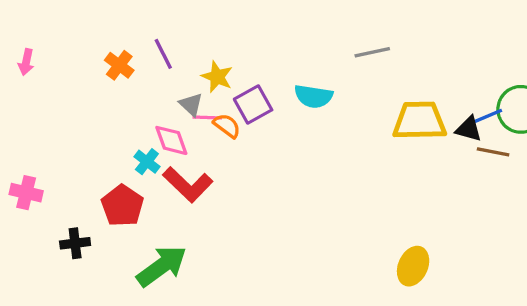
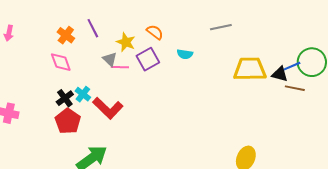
cyan semicircle: (313, 96) -> (185, 54), size x0.7
orange semicircle: (227, 126) -> (155, 32), moved
pink diamond: (171, 140) -> (61, 62), moved
black cross: (75, 243) -> (65, 98), moved, turned -30

